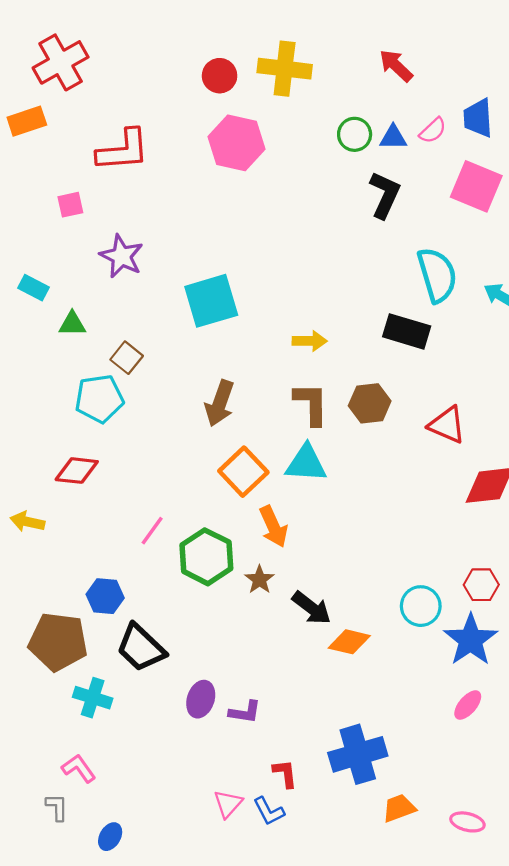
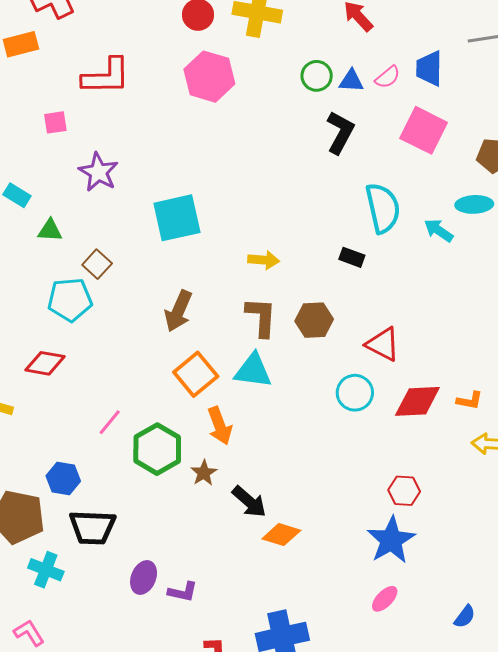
black rectangle: (407, 331) -> (352, 257), size x0.6
cyan circle: (421, 606) -> (355, 393), moved
black trapezoid: (141, 648) -> (92, 527), turned -45

